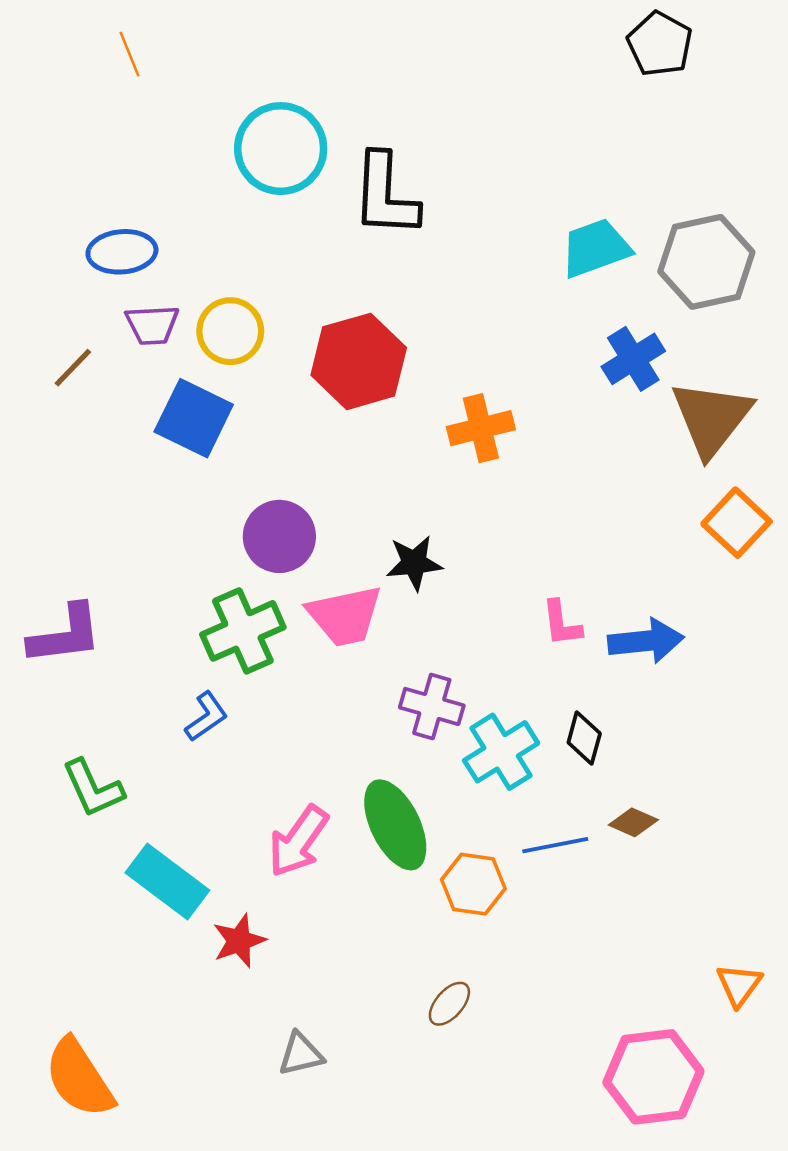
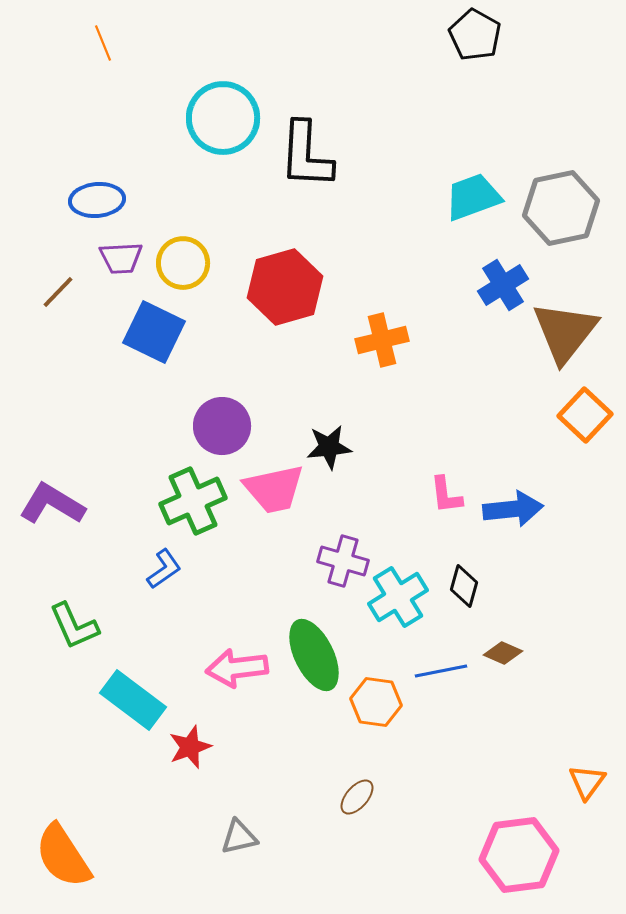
black pentagon: (660, 44) -> (475, 35), moved
purple L-shape: (65, 635) -> (52, 504), turned -142
pink arrow: (298, 841) -> (237, 668), turned 48

